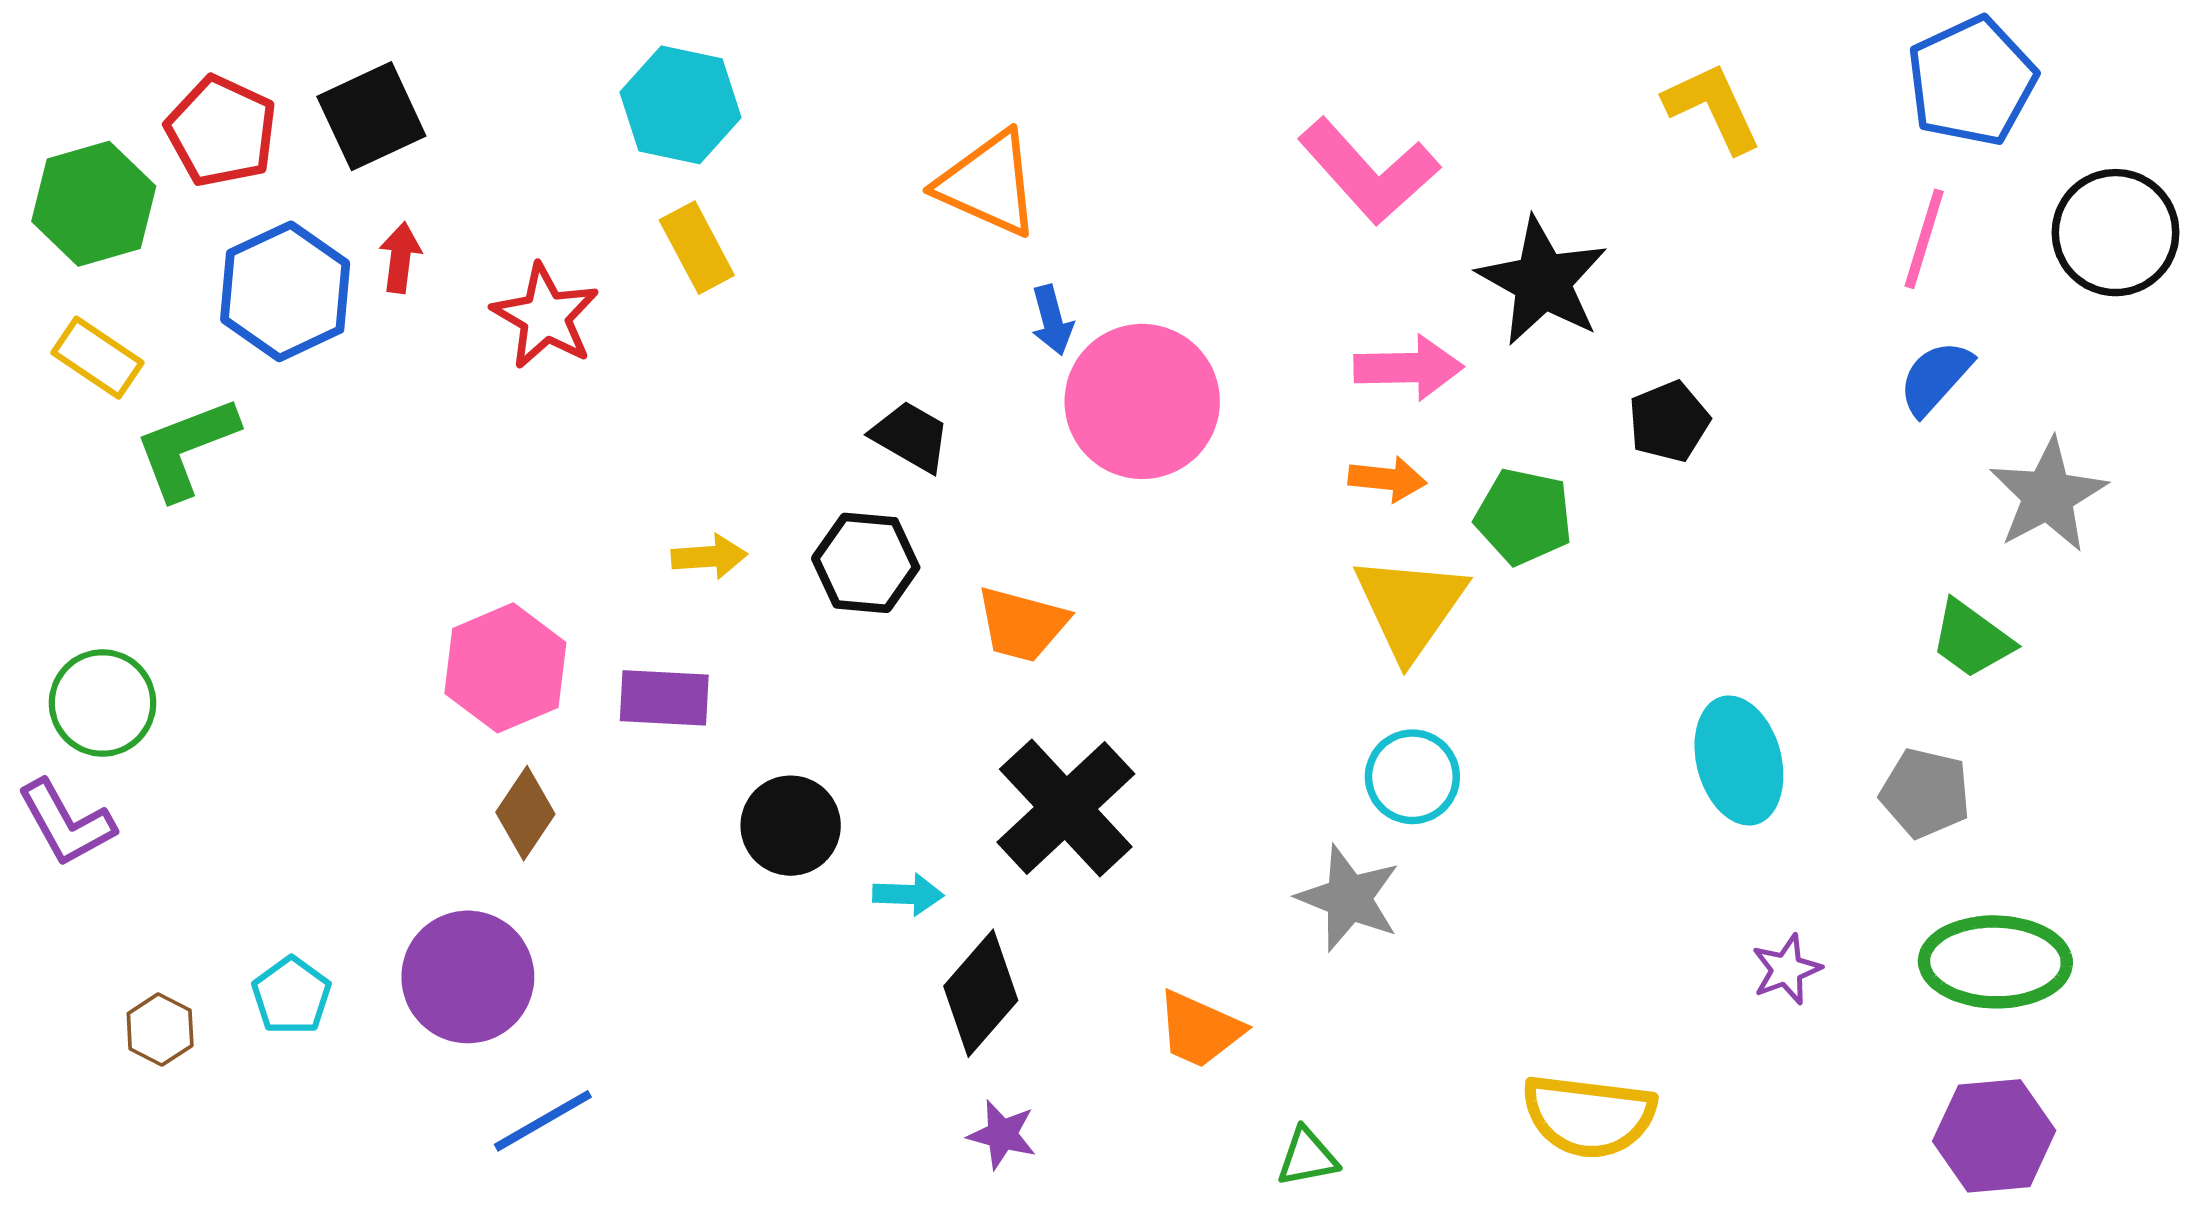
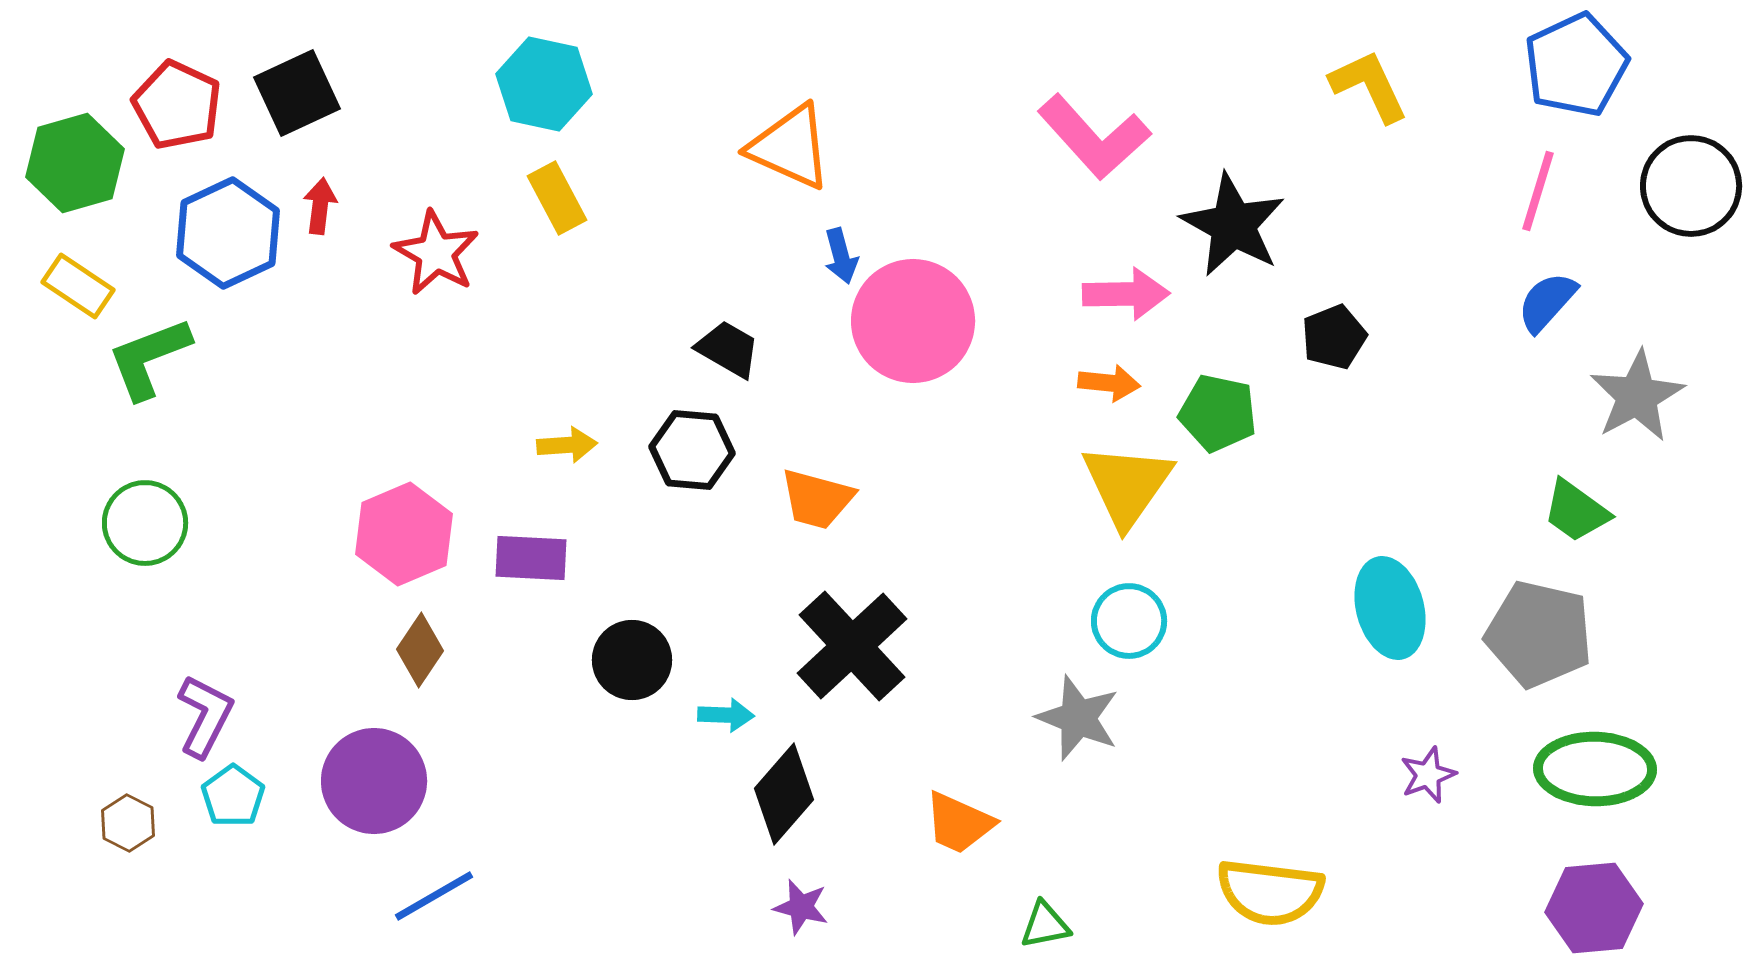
green circle: (102, 703) -> (145, 523), moved
gray pentagon: (1925, 793) -> (1539, 634), size x1.5
purple L-shape: (66, 823) -> (205, 716), moved, turned -124

